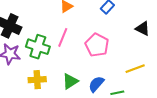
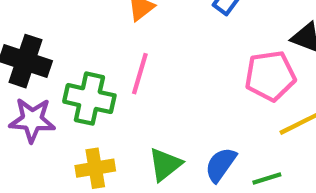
pink pentagon: (97, 45) -> (270, 76), moved, turned -30

